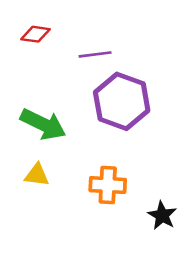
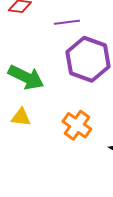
orange cross: (108, 185) -> (77, 125), turned 32

